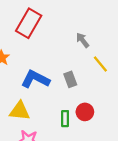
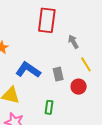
red rectangle: (29, 23) -> (47, 20), moved, turned -30
red circle: (85, 112) -> (79, 87), moved

